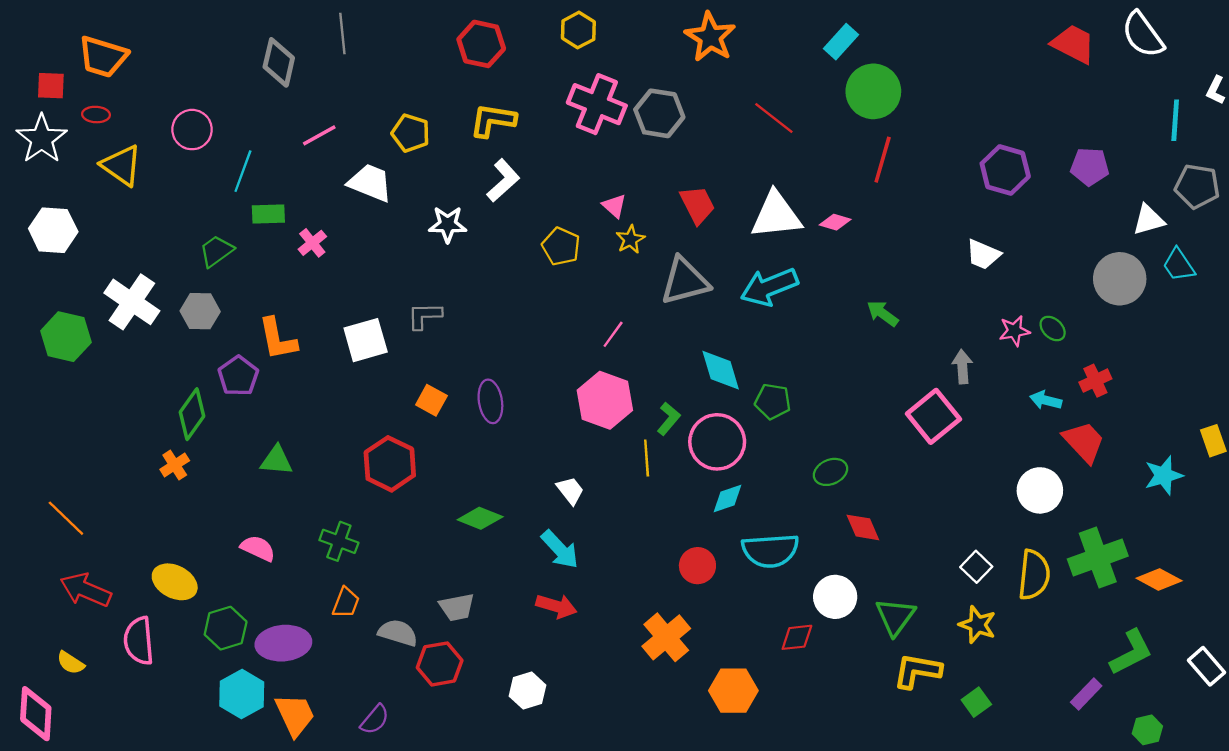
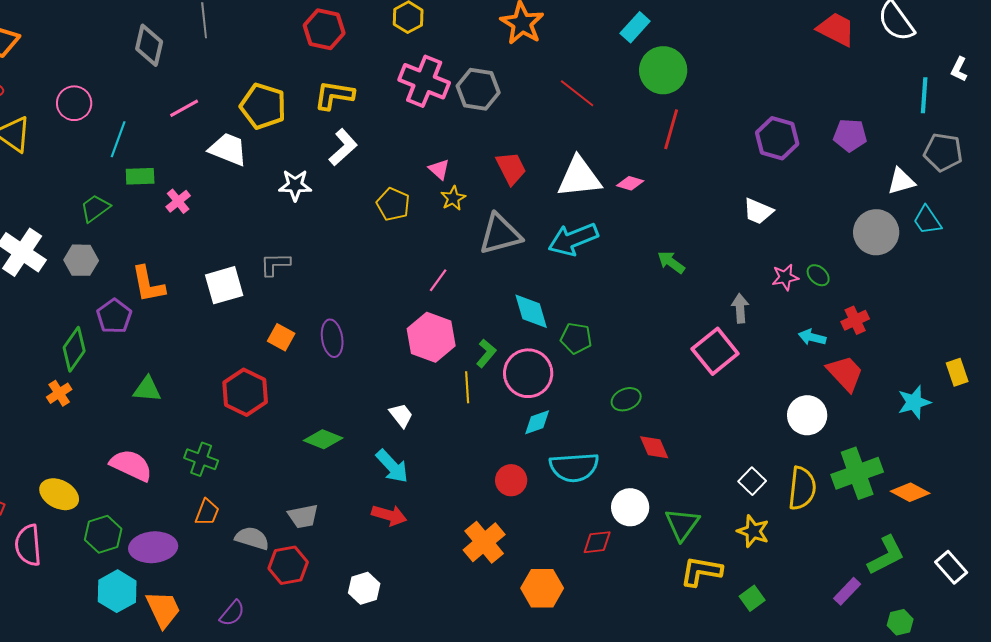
yellow pentagon: (411, 133) -> (263, 106), size x1.4
pink semicircle: (258, 548) -> (131, 465), size x1.4

